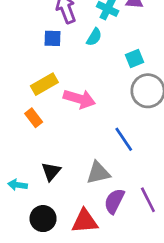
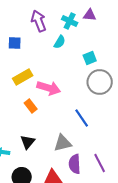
blue square: (52, 38) -> (15, 43), moved
orange rectangle: (34, 118) -> (31, 106), moved
purple semicircle: (114, 201) -> (75, 164), turned -30

